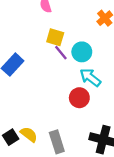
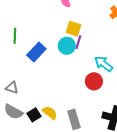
cyan circle: (82, 52) -> (67, 46), moved
purple line: (61, 53) -> (78, 42), turned 56

